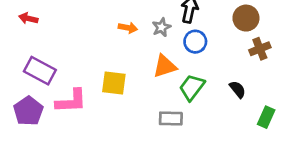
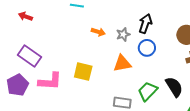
green trapezoid: (192, 87) -> (148, 91), moved
black semicircle: (238, 89) -> (174, 87), size x1.5

